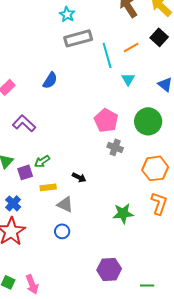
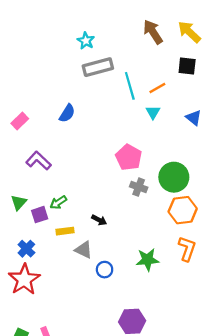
black square: (159, 37) -> (187, 66), turned -36
orange line: (131, 47) -> (157, 88), moved
green circle: (148, 121) -> (174, 177), moved
blue circle: (62, 231) -> (105, 270), moved

